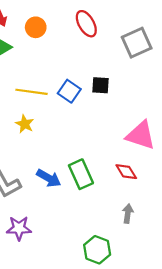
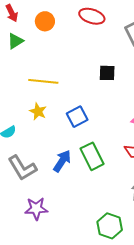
red ellipse: (86, 24) -> (92, 16), turned -40
blue square: (69, 91) -> (77, 117), moved, turned 30
blue arrow: (49, 178) -> (62, 161), turned -85

